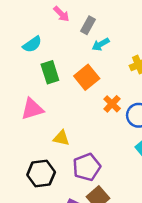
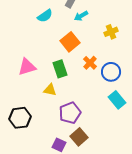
cyan semicircle: (32, 44) -> (45, 16), moved
green rectangle: (50, 72) -> (60, 69), moved
black hexagon: (41, 174) -> (20, 118), moved

